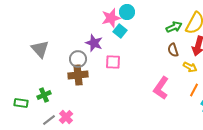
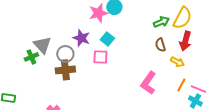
cyan square: (120, 31) -> (107, 39), moved
gray triangle: (40, 49) -> (42, 45), moved
green cross: (44, 95) -> (31, 57), moved

